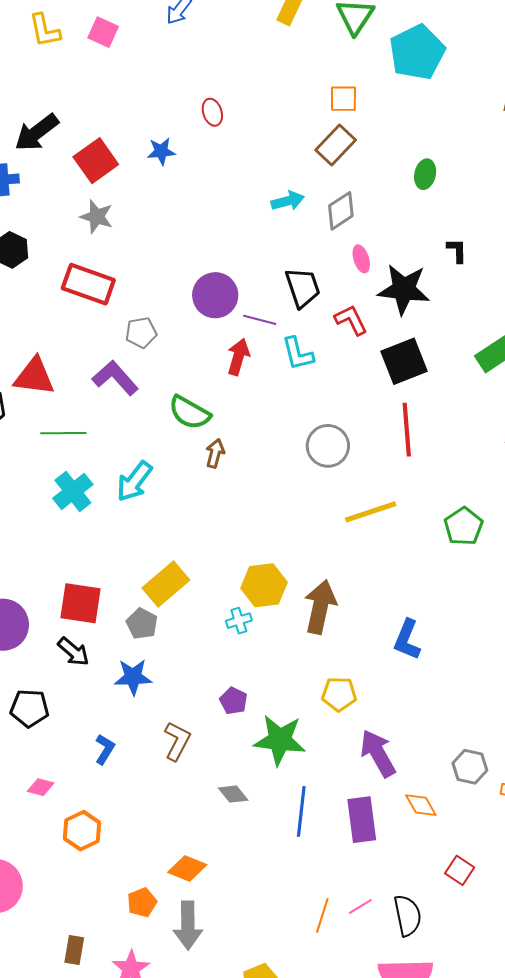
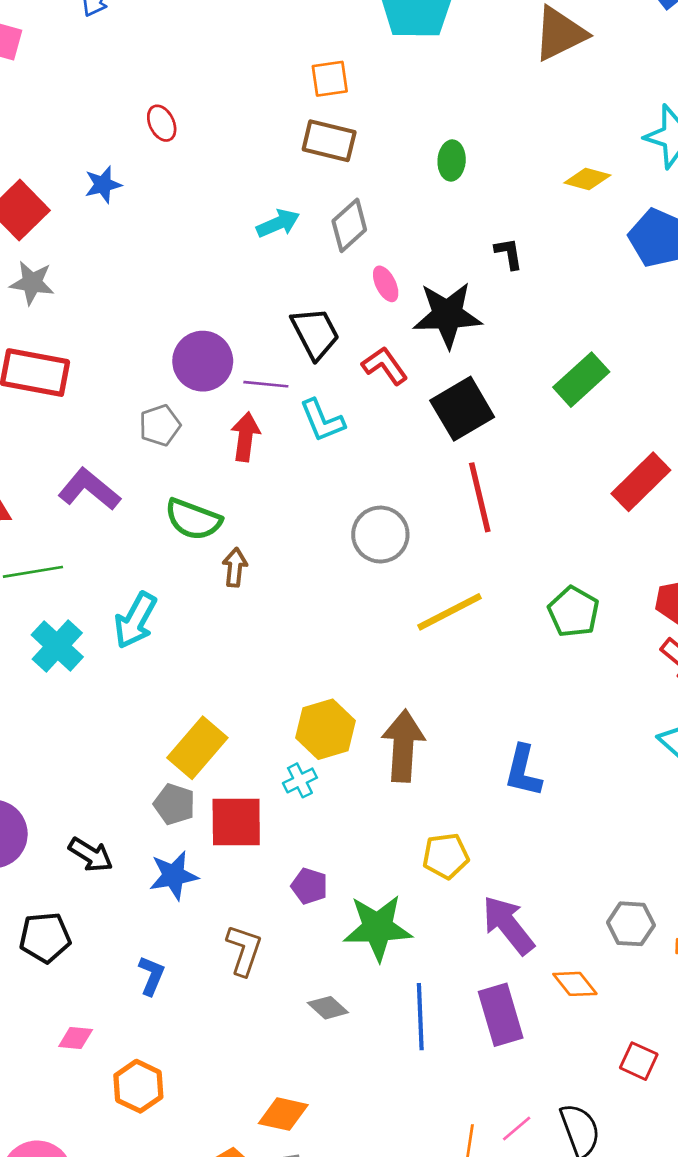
brown rectangle: (336, 145) -> (329, 141), turned 69
gray pentagon: (141, 332) -> (160, 425), moved
red square: (81, 603) -> (236, 822), moved

